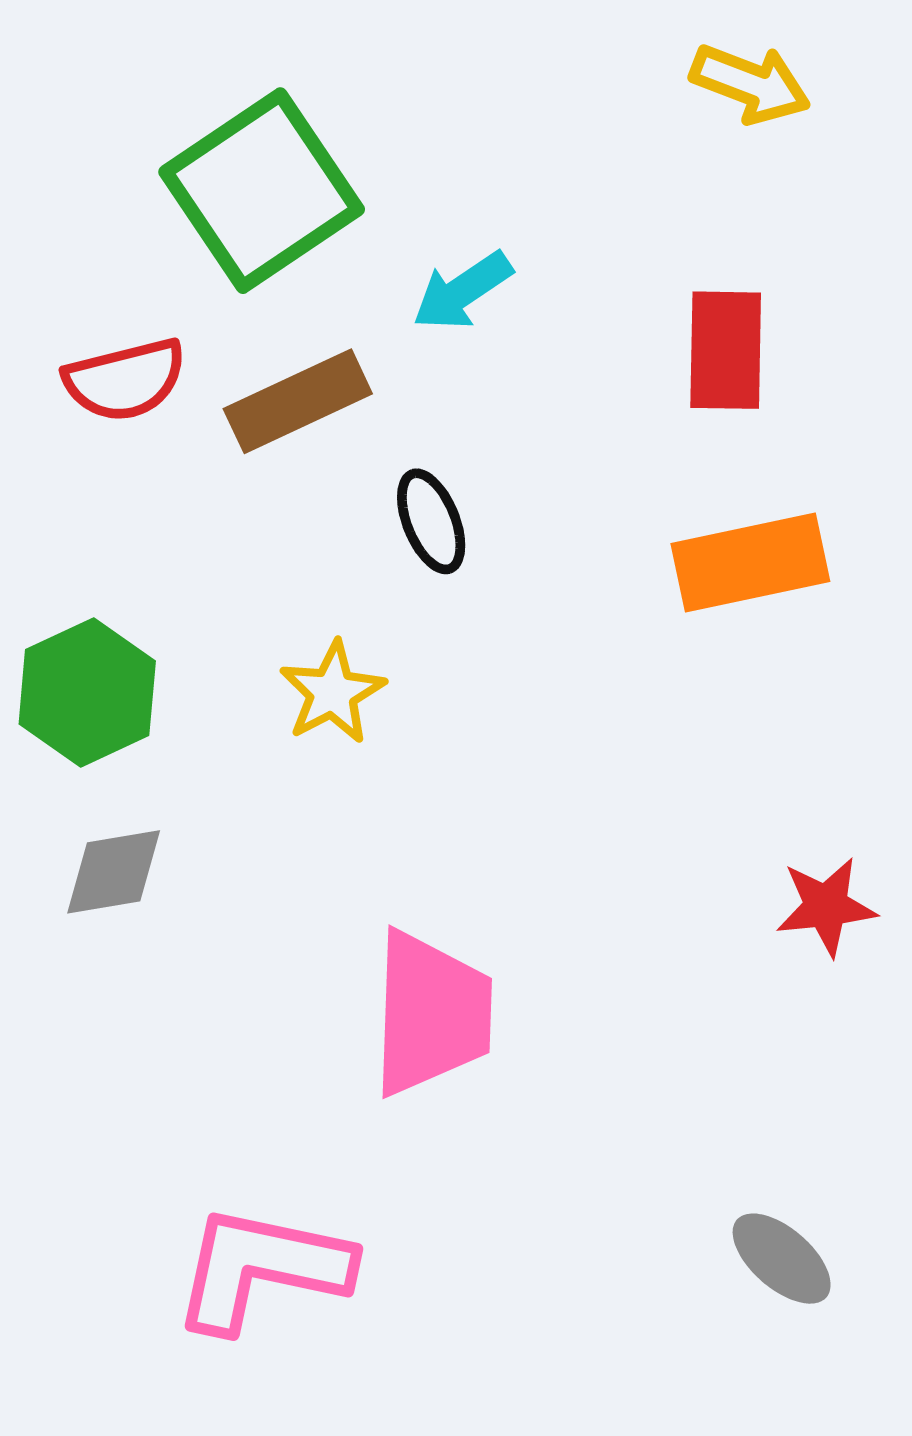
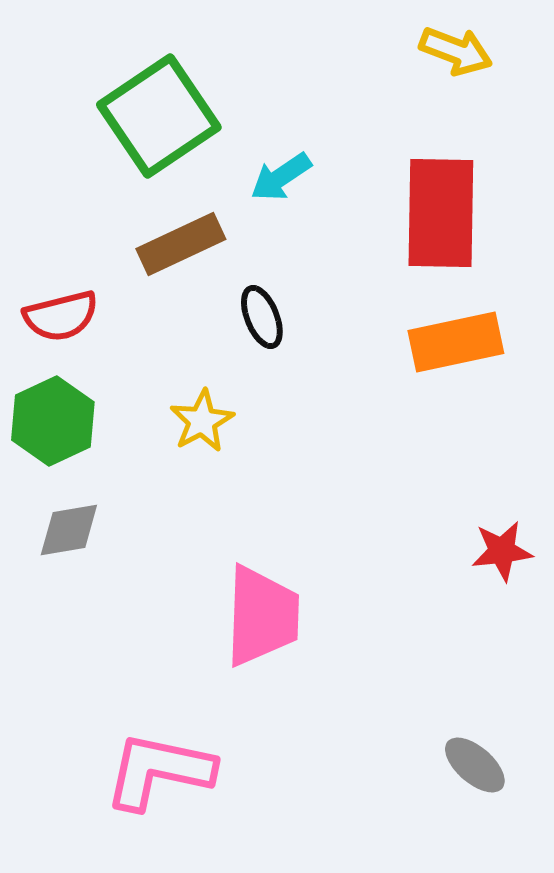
red rectangle: (726, 350) -> (441, 213), size x1.5
red semicircle: (125, 380) -> (61, 316), moved

